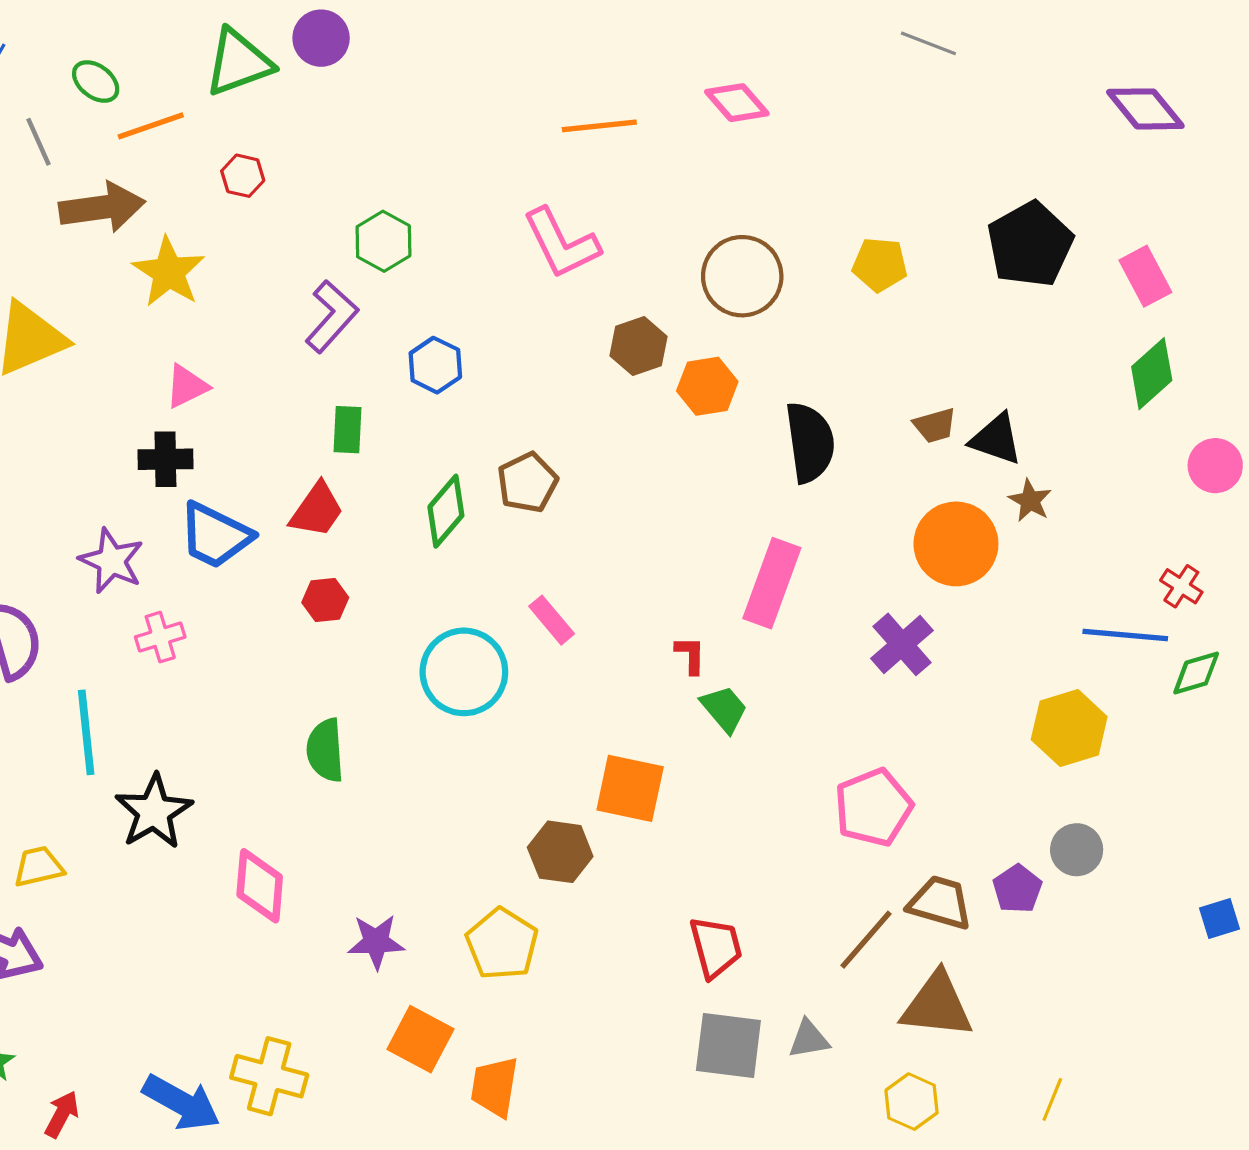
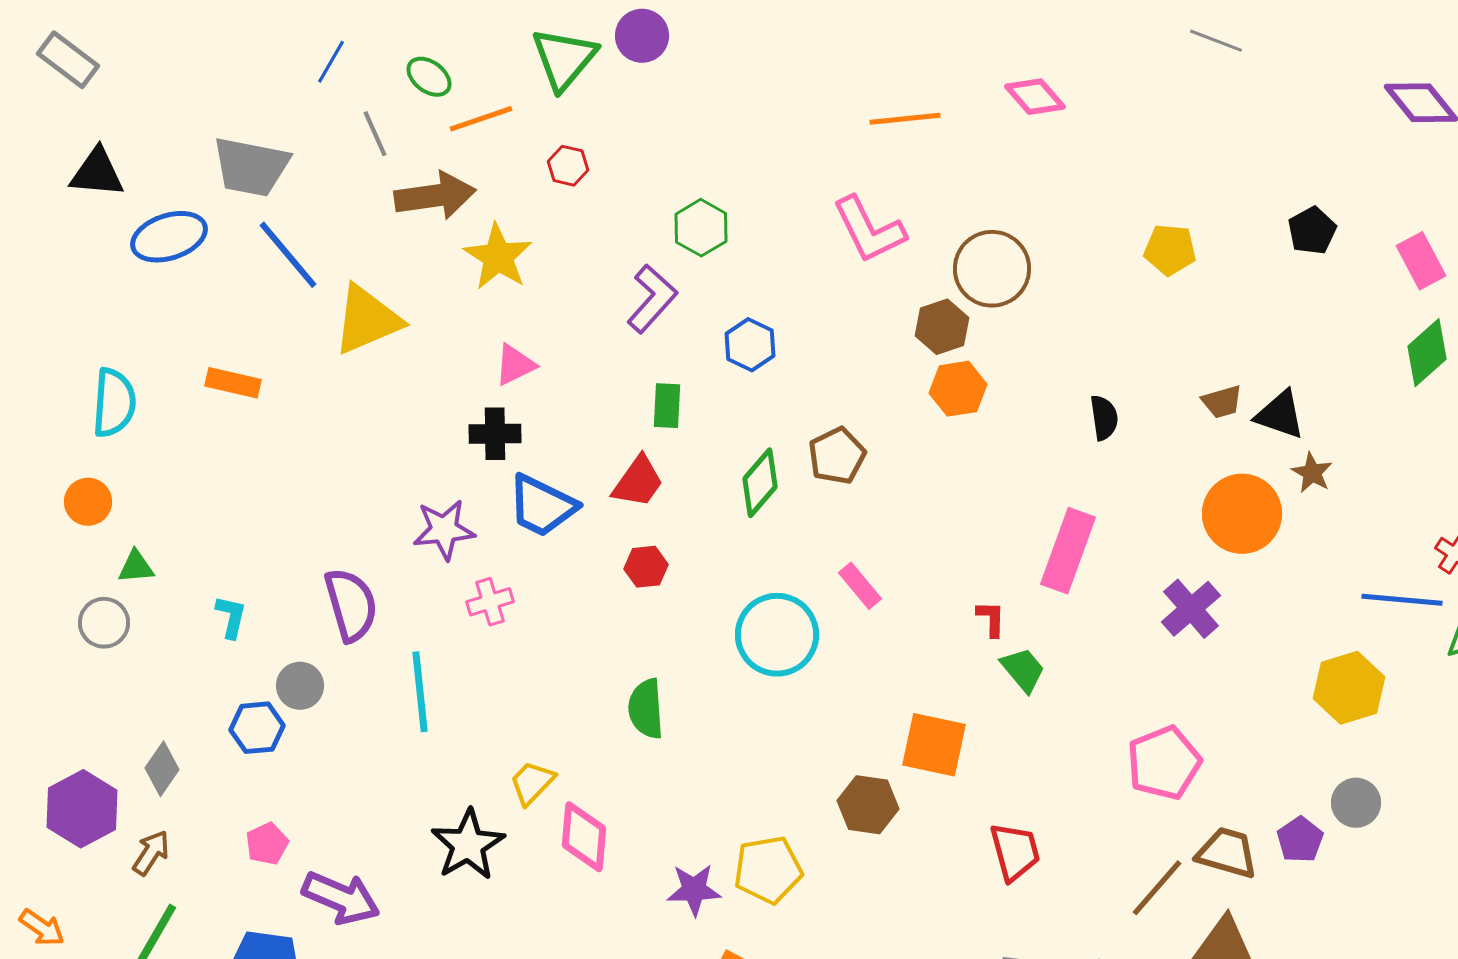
green triangle: (239, 62) -> (564, 59), turned -30
black pentagon: (1030, 244) -> (1312, 231), size x0.6
brown circle: (742, 276) -> (992, 269), moved
orange hexagon: (707, 386) -> (958, 389), moved
black semicircle: (810, 442) -> (1104, 418), size x0.6
purple star: (112, 561) -> (444, 530), turned -30
black star: (154, 812) -> (468, 845), moved
yellow trapezoid: (39, 867) -> (532, 783), moved, turned -33
yellow pentagon: (502, 944) -> (768, 870), moved, turned 30
red trapezoid: (716, 947) -> (1015, 852), moved

